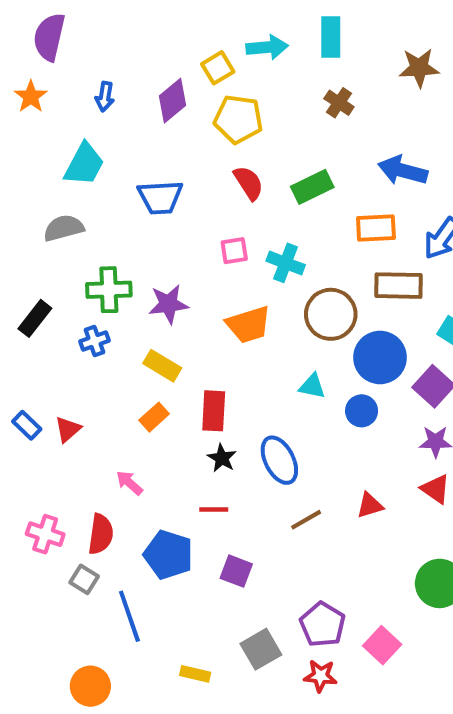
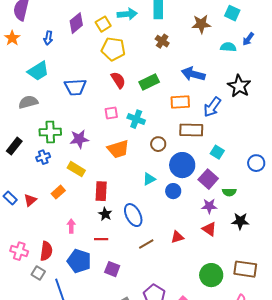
purple diamond: (173, 101) -> (76, 23), moved
cyan trapezoid: (84, 164) -> (38, 71), turned 30
brown circle: (331, 314) -> (158, 144), size x0.6
cyan triangle: (312, 386) -> (149, 179), turned -40
orange rectangle: (154, 417) -> (58, 192), moved
pink arrow: (129, 483) -> (71, 226), moved, turned 48

